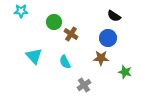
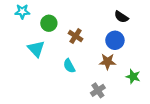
green circle: (54, 22) -> (49, 23), moved
cyan triangle: (34, 56) -> (36, 49), moved
gray cross: (84, 85) -> (98, 90), moved

